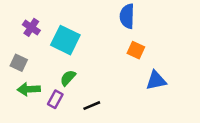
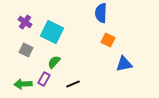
gray square: (19, 63) -> (26, 50), moved
green arrow: (29, 89) -> (23, 84), moved

